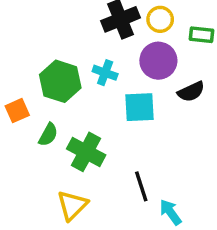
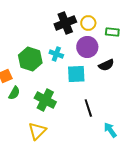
green semicircle: (48, 135) -> (14, 93), moved
black line: (141, 186) -> (88, 108), moved
cyan arrow: (170, 212) -> (110, 130), moved

